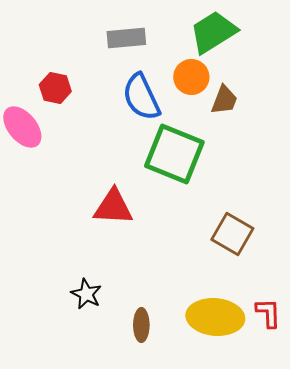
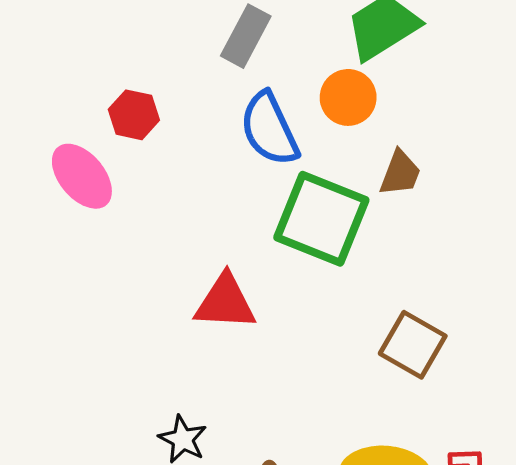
gray rectangle: (126, 38) -> (246, 36), turned -57
brown trapezoid: (224, 100) -> (400, 173), moved

